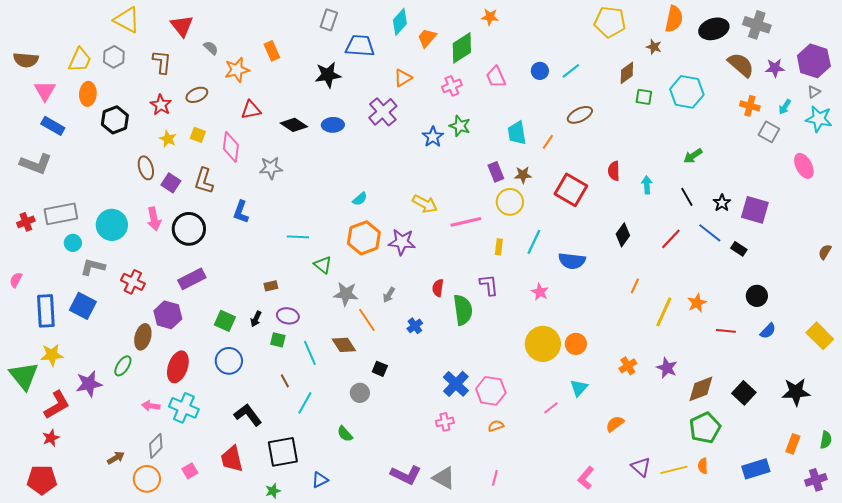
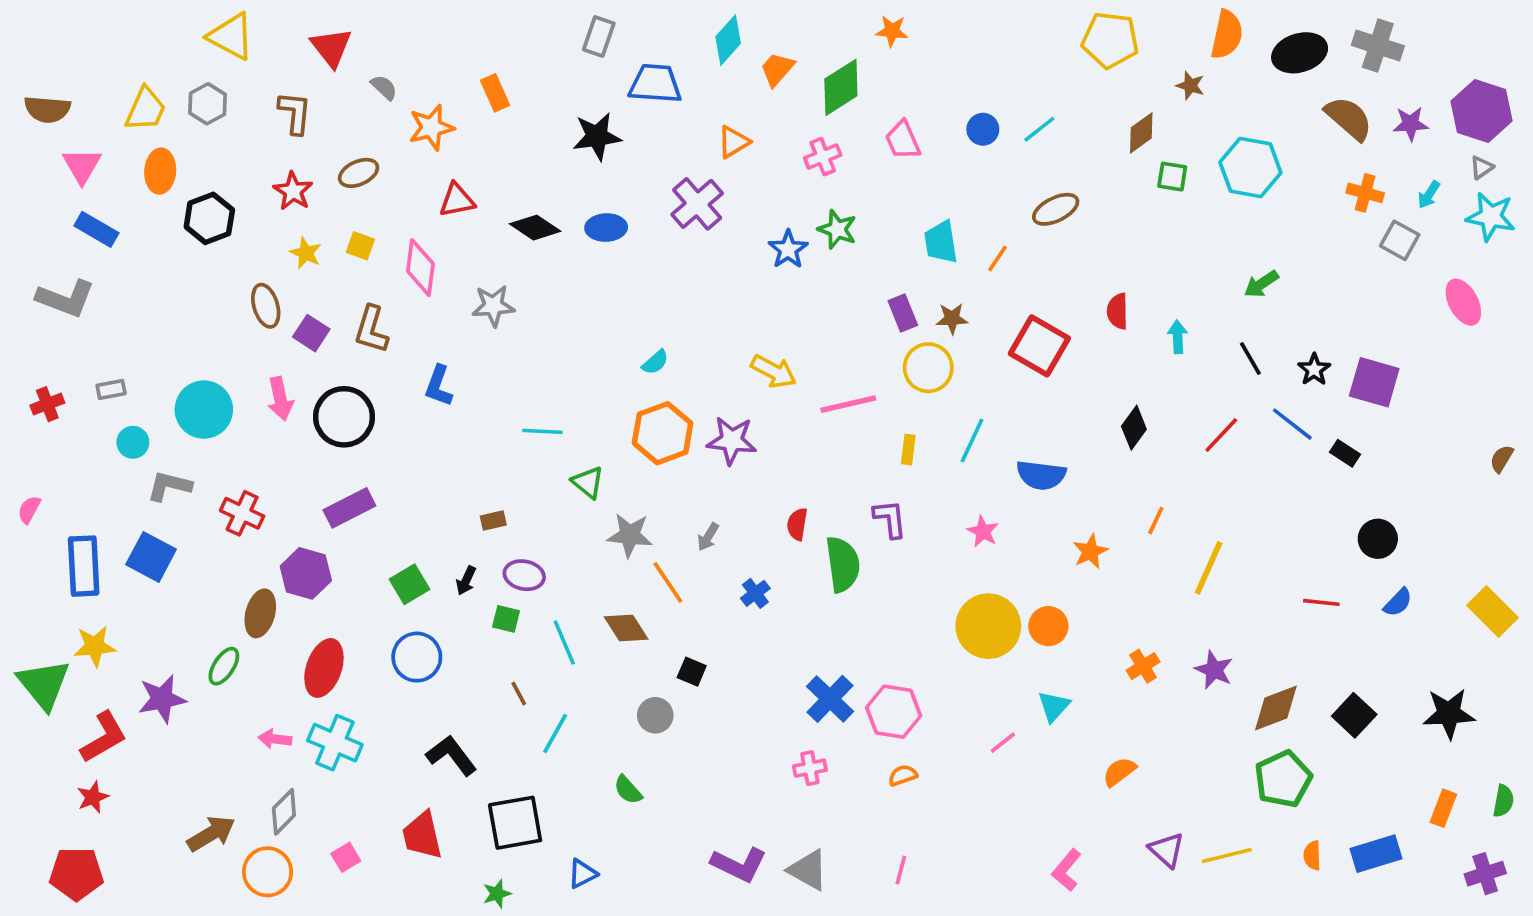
gray rectangle: (61, 214) -> (111, 390), size x0.5
orange star: (697, 303) -> (1090, 551), moved
green square: (225, 321) -> (410, 584), turned 35
brown arrow: (116, 458) -> (211, 834), size x1.5
orange semicircle: (703, 466) -> (1312, 855), moved

